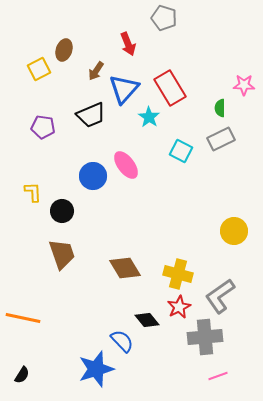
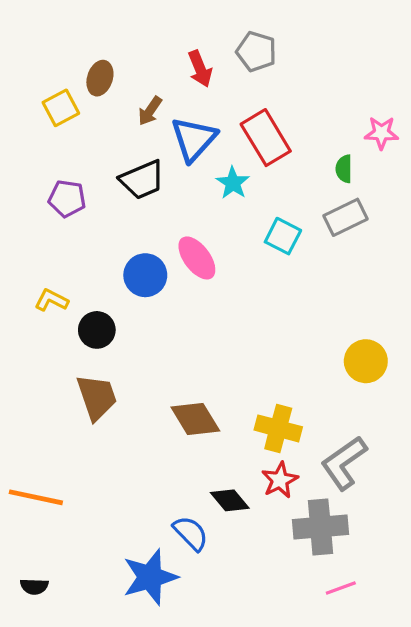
gray pentagon: (164, 18) -> (256, 52), moved
yellow L-shape: (33, 192) -> (51, 300), turned -60
black semicircle: (22, 375) -> (34, 586), turned 60

